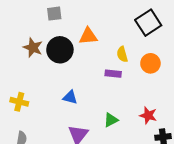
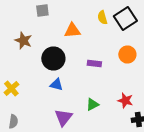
black circle: (60, 50) -> (53, 58), moved
yellow semicircle: (122, 54) -> (102, 18), moved
yellow cross: (19, 102) -> (11, 88), turned 35

